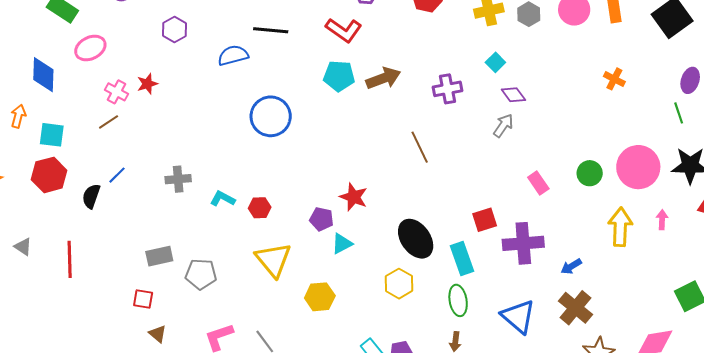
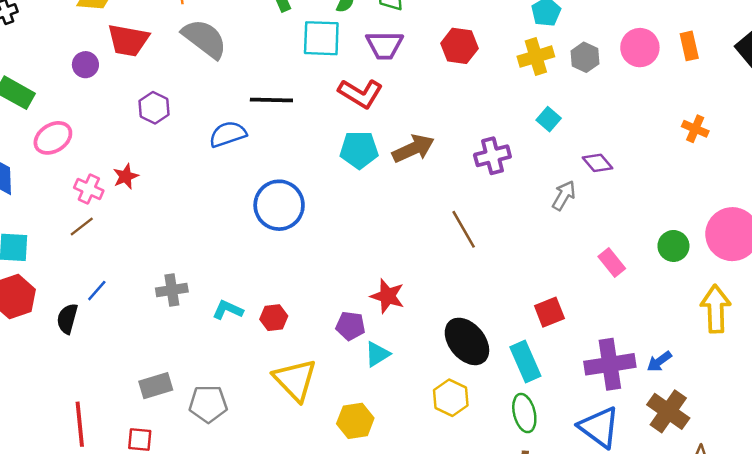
purple diamond: (513, 95) -> (597, 163), moved
purple cross: (523, 243) -> (610, 364), moved
red line: (70, 259) -> (80, 424), moved

